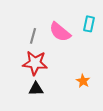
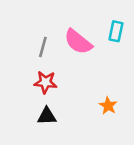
red star: (35, 63) -> (45, 82), size x0.7

